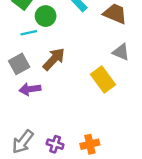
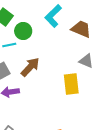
yellow rectangle: (103, 80) -> (71, 84), turned 30

